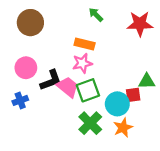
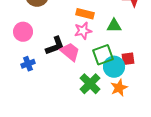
pink circle: (26, 68) -> (23, 32), moved
green triangle: (147, 81) -> (114, 26), moved
green square: (88, 90) -> (103, 55), moved

